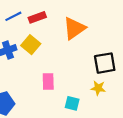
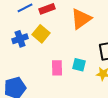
cyan square: (72, 103) -> (79, 65), moved

